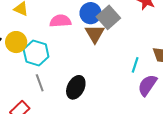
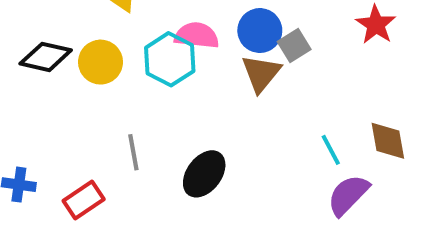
gray square: (108, 17) -> (294, 45), size x0.7
cyan hexagon: (36, 53) -> (170, 59), moved
cyan line: (135, 65) -> (331, 150), turned -56

